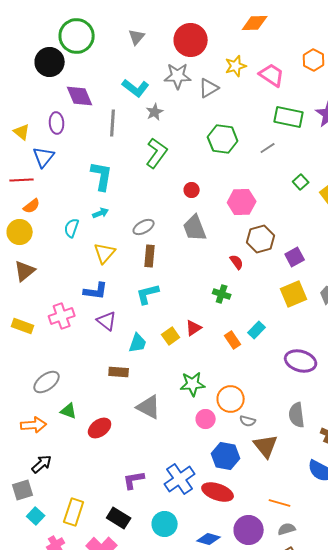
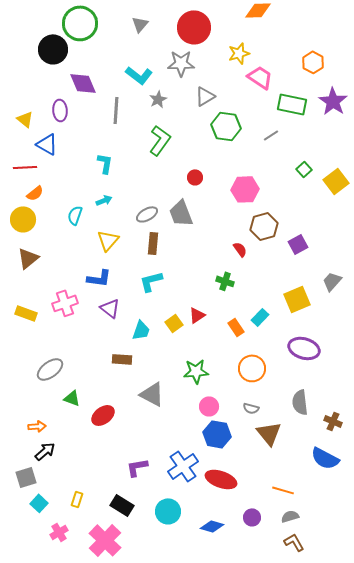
orange hexagon: (314, 60) -> (313, 62), moved
pink trapezoid: (272, 75) -> (260, 77), moved
gray triangle: (209, 88) -> (205, 96), moved
blue triangle: (44, 157) -> (47, 144), turned -40
cyan L-shape: (102, 176) -> (105, 163), size x0.7
gray trapezoid: (195, 228) -> (181, 213), moved
yellow square: (294, 294) -> (297, 299), moved
orange circle: (231, 399) -> (252, 368), moved
orange arrow: (34, 425) -> (37, 426), moved, size x0.7
blue hexagon: (226, 456) -> (217, 434), moved
yellow rectangle: (74, 512) -> (77, 499), size x0.6
purple circle: (249, 530) -> (252, 517), size x0.6

